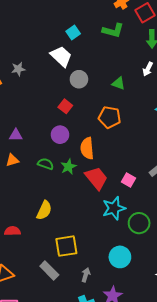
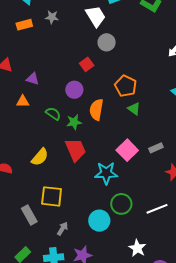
green triangle: (118, 83) -> (134, 109), moved
red trapezoid: (96, 178) -> (76, 150), moved
pink square: (128, 180) -> (127, 150), size x1.5
green circle: (139, 223) -> (121, 204), moved

